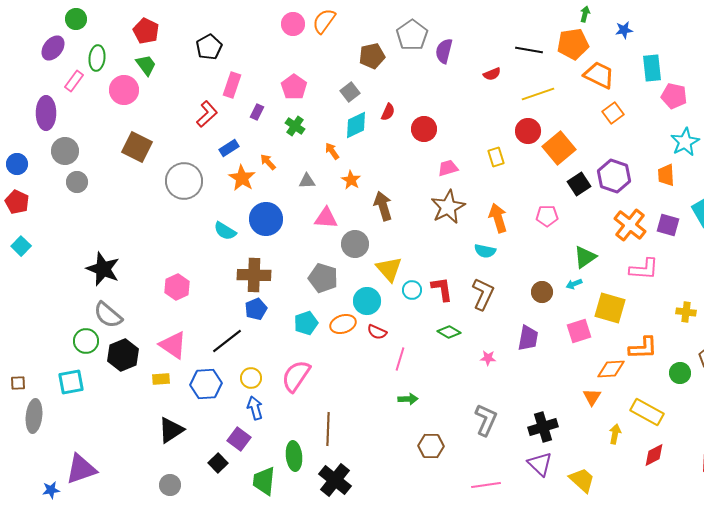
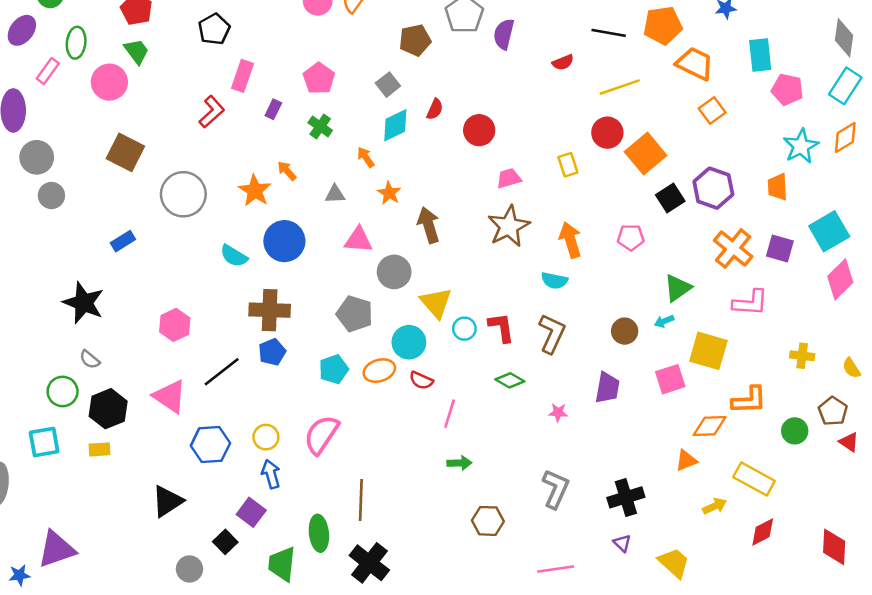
blue rectangle: (229, 148) -> (123, 241), moved
gray semicircle: (108, 315) -> (90, 359), size x0.6
black line: (227, 341) -> (222, 372), moved
yellow rectangle: (161, 379) -> (100, 449), moved
orange triangle: (592, 397) -> (686, 461), turned 36
yellow arrow: (615, 434) -> (715, 506), turned 54
purple triangle: (540, 464) -> (622, 543), size x0.6
gray circle: (170, 485) -> (190, 569), moved

